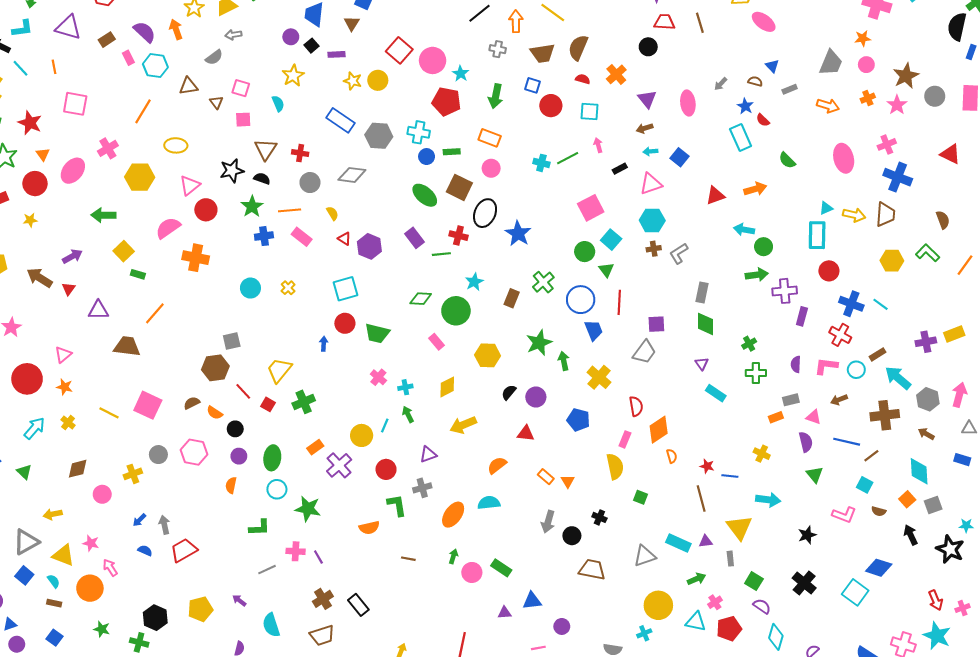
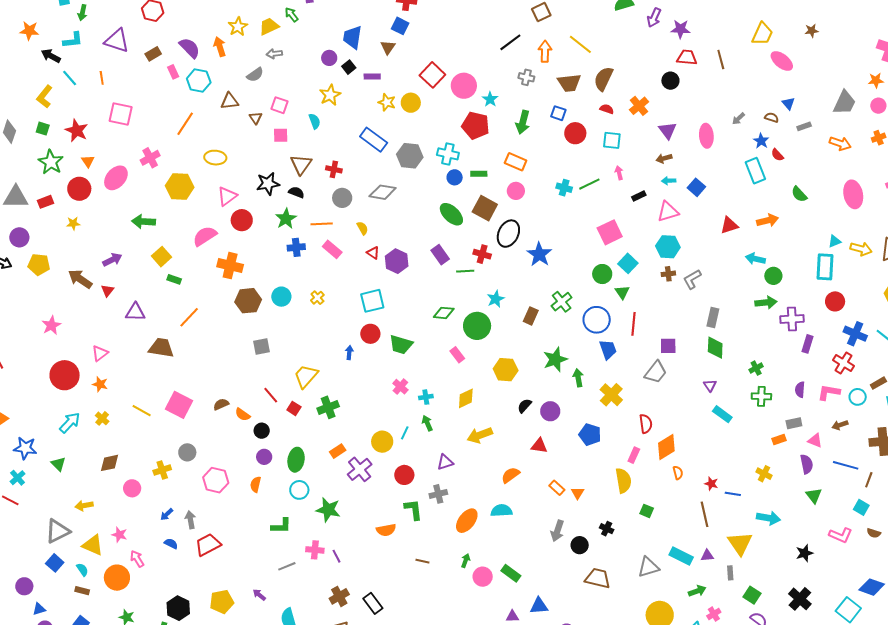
brown hexagon: (215, 368) -> (248, 301), moved
pink hexagon: (194, 452) -> (216, 480), moved
brown line: (871, 456) -> (869, 480), turned -35

